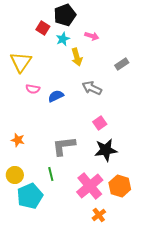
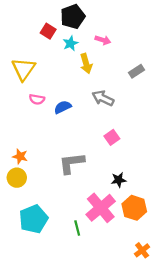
black star: (106, 150) -> (119, 180), moved, size x0.6
green line: (51, 174) -> (77, 228), moved
yellow circle: (15, 175) -> (17, 178), moved
orange cross: (99, 215) -> (142, 250), moved

